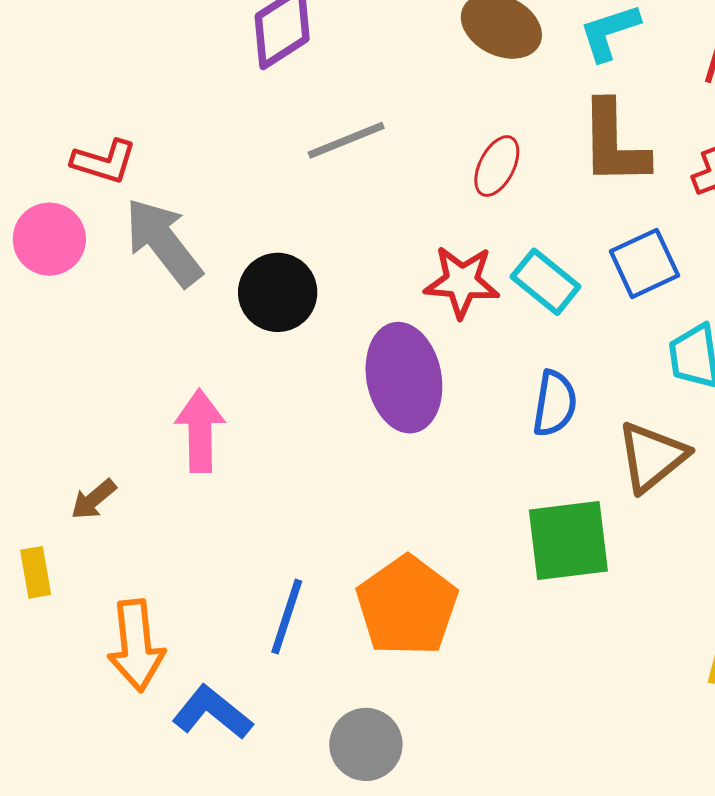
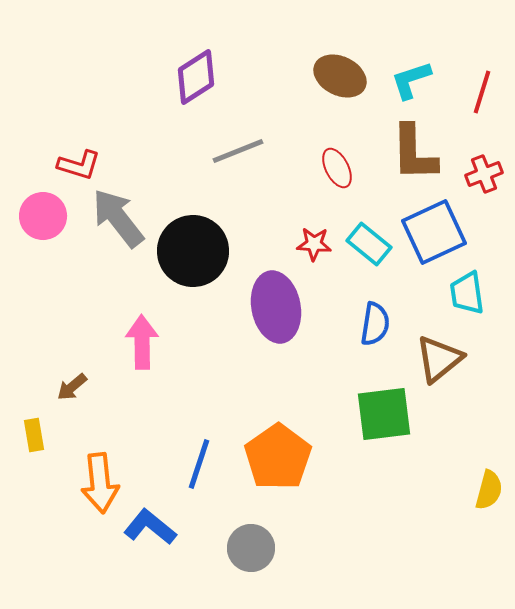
red ellipse: (497, 166) -> (337, 168), turned -54
blue square: (644, 263) -> (434, 232), size x1.4
red star: (462, 282) -> (314, 244), size x0.7
black circle: (278, 292) -> (193, 251), size x1.4

